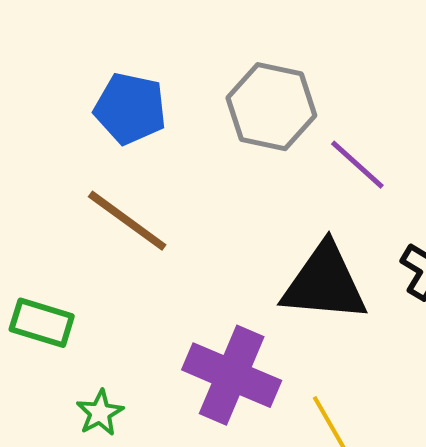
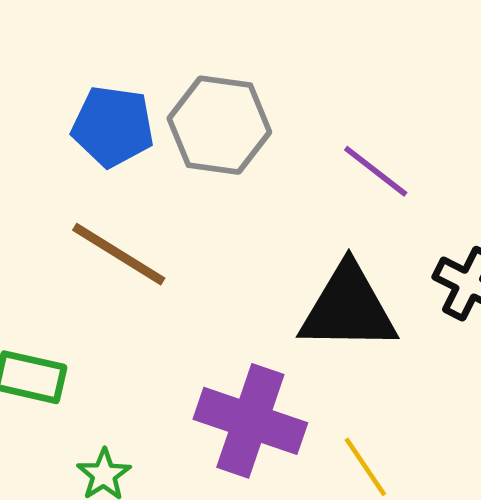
gray hexagon: (271, 107) -> (219, 125), moved

